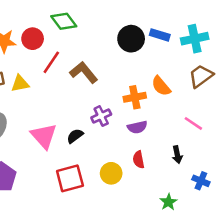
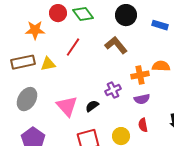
red circle: (33, 39) -> (58, 13), moved
black circle: (131, 39) -> (126, 15), moved
brown L-shape: (84, 72) -> (116, 45), moved
orange semicircle: (161, 86) -> (161, 66), turned 132

